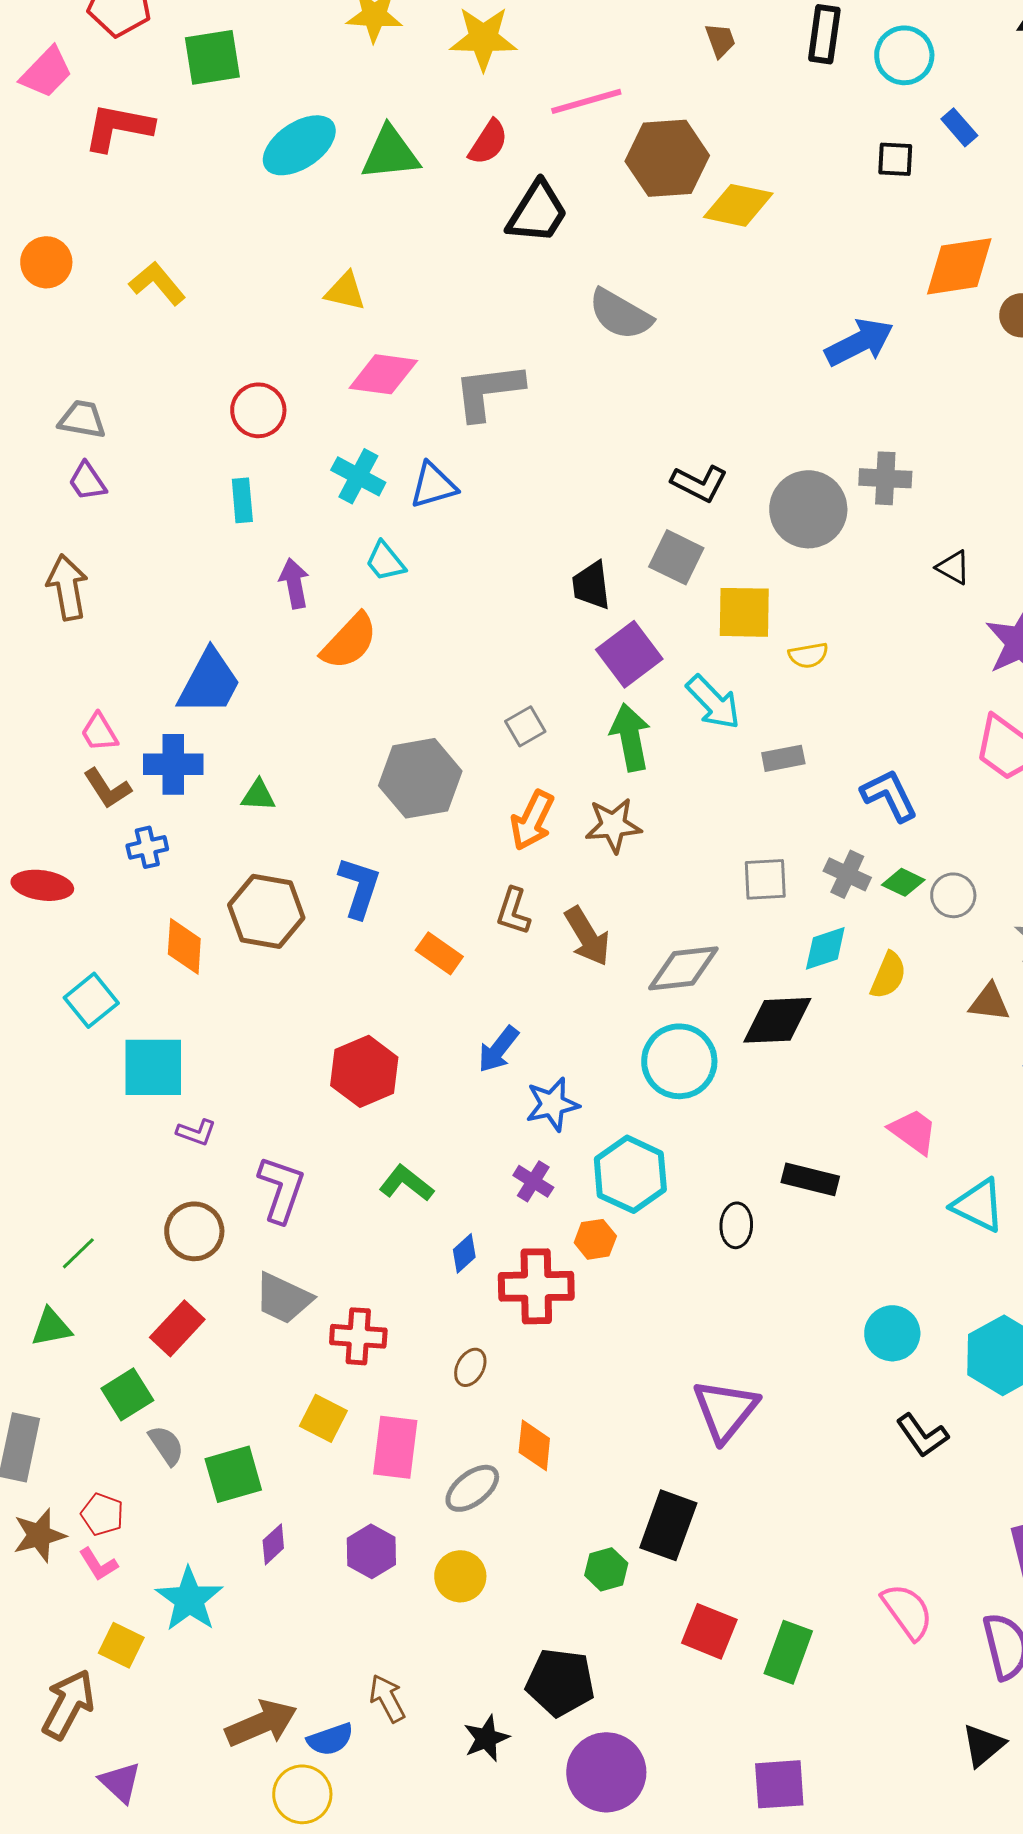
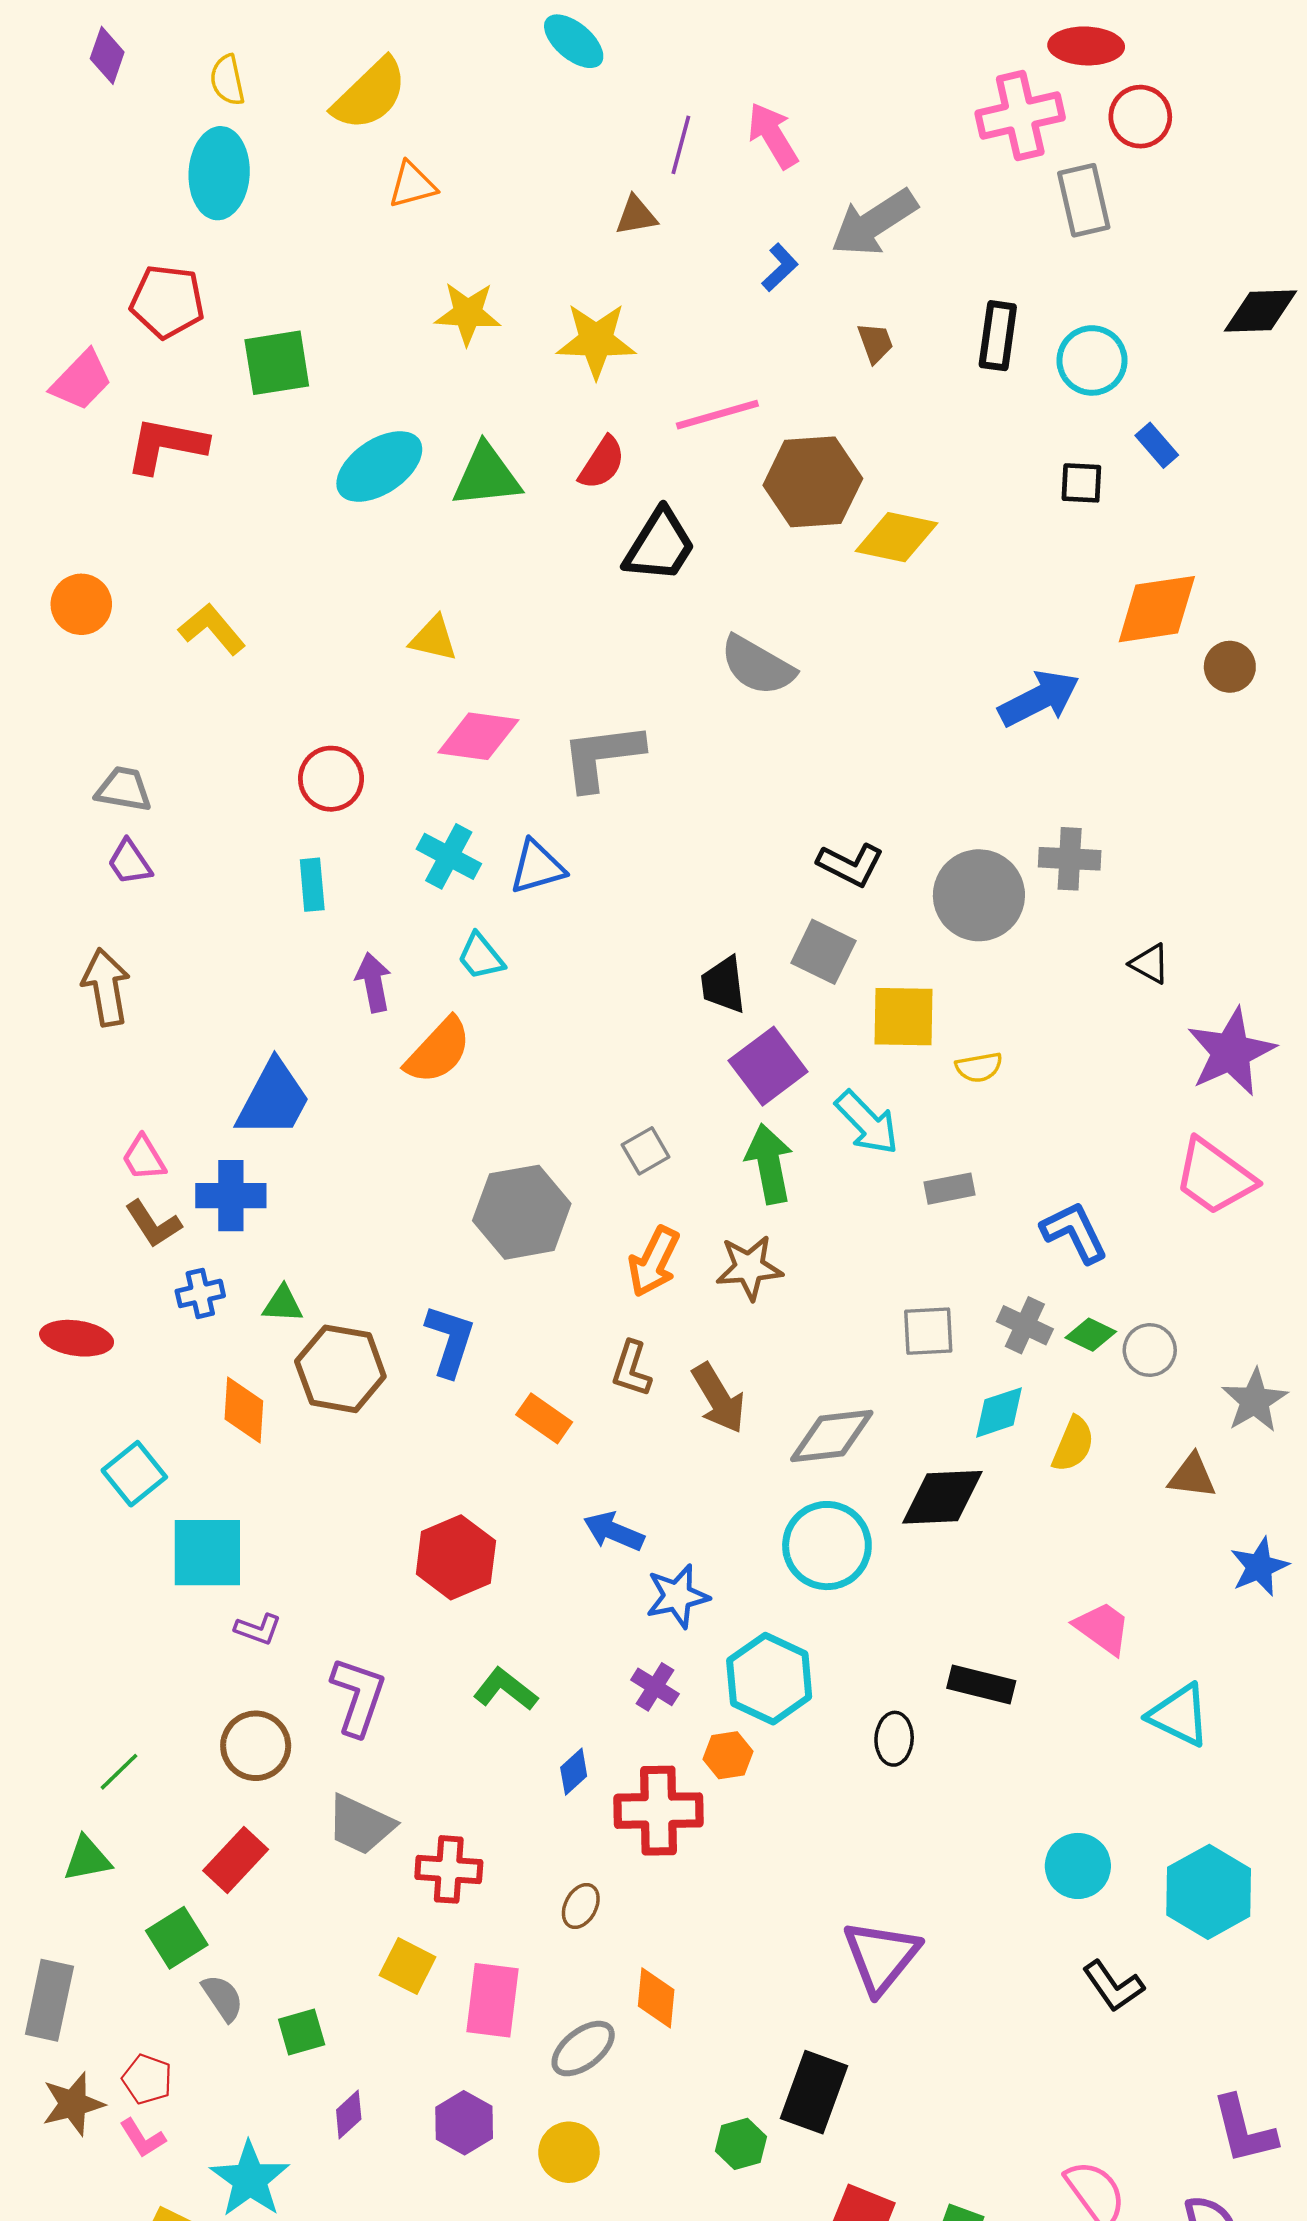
green triangle: (258, 795) -> (283, 1304), moved
blue arrow: (498, 1049) -> (614, 1531), turned 75
green square: (233, 1474) -> (302, 2032), size x0.7

